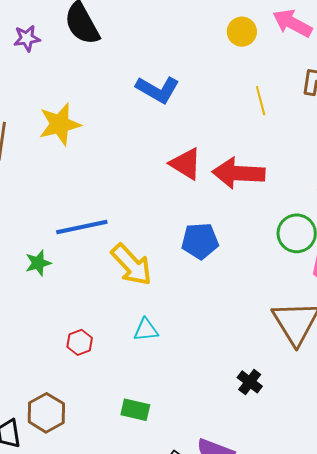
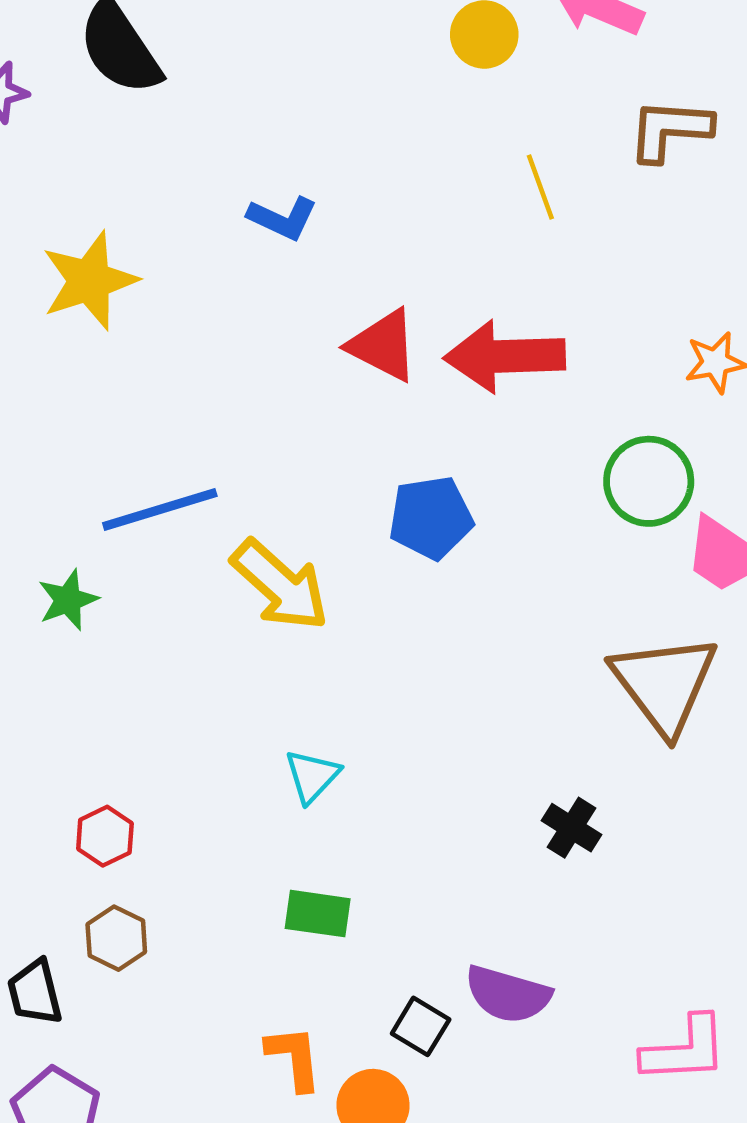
blue L-shape: (158, 89) -> (282, 218), moved, size x0.7
cyan triangle: (146, 330) -> (312, 776), moved, turned -36
red hexagon: (80, 342) -> (105, 836), moved
brown hexagon: (46, 413) -> (116, 938), size x0.7

